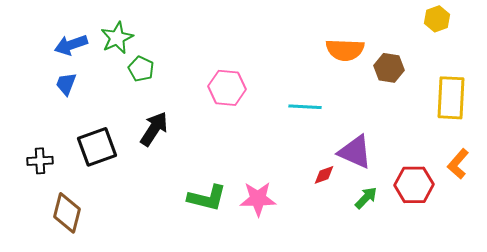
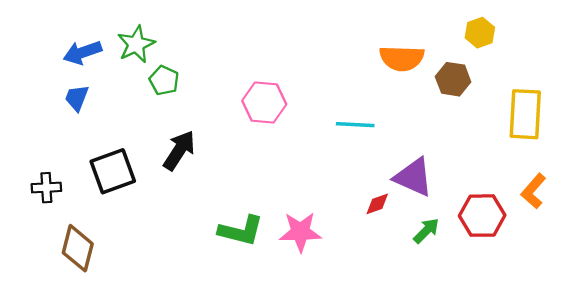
yellow hexagon: (437, 19) -> (480, 33), moved

